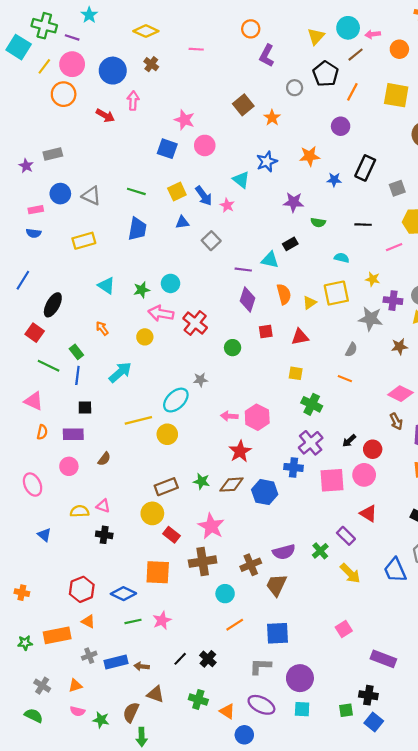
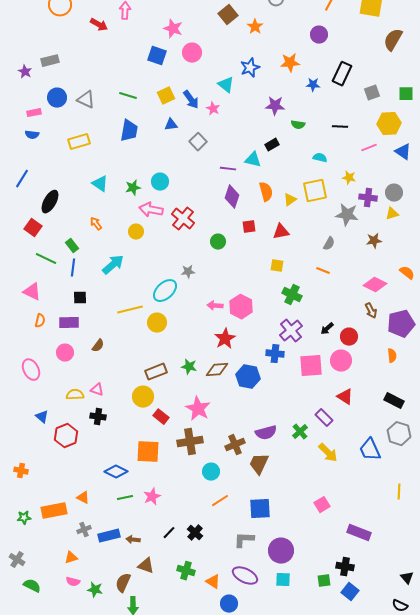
red hexagon: (82, 589) -> (66, 436), moved
gray cross: (42, 686) -> (17, 560), moved

